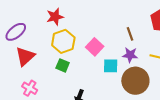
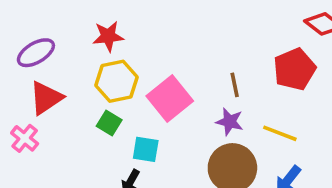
pink square: (95, 47) -> (170, 98), size x1.4
cyan square: (111, 66) -> (146, 149), moved
pink cross: (30, 88) -> (25, 138), moved

